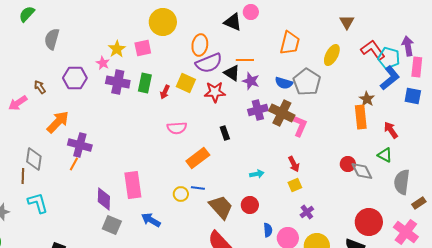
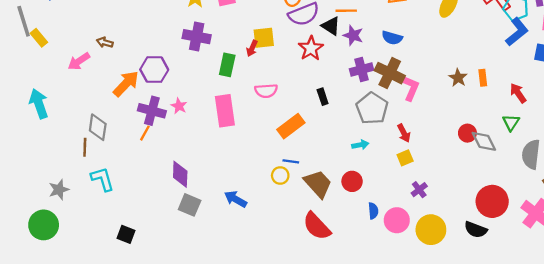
pink star: (103, 63) -> (179, 106), moved
purple hexagon: (75, 78) -> (154, 70), moved
gray pentagon: (307, 82) -> (372, 108), moved
green rectangle: (145, 83) -> (227, 65), moved
yellow square: (186, 83) -> (264, 38), moved, turned -30
brown arrow: (40, 87) -> (105, 42), turned -40
red star: (215, 92) -> (311, 48), turned -30
brown star: (367, 99) -> (458, 78), moved
orange rectangle: (361, 117) -> (483, 78), size x0.6
green triangle: (385, 155) -> (511, 123), turned 35
pink rectangle: (133, 185) -> (225, 111), moved
yellow circle: (181, 194) -> (280, 175), moved

